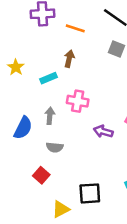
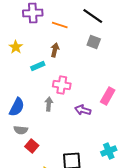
yellow star: (16, 67) -> (16, 47), moved
gray arrow: (50, 116) -> (49, 104), moved
gray semicircle: (55, 147) -> (21, 130), moved

